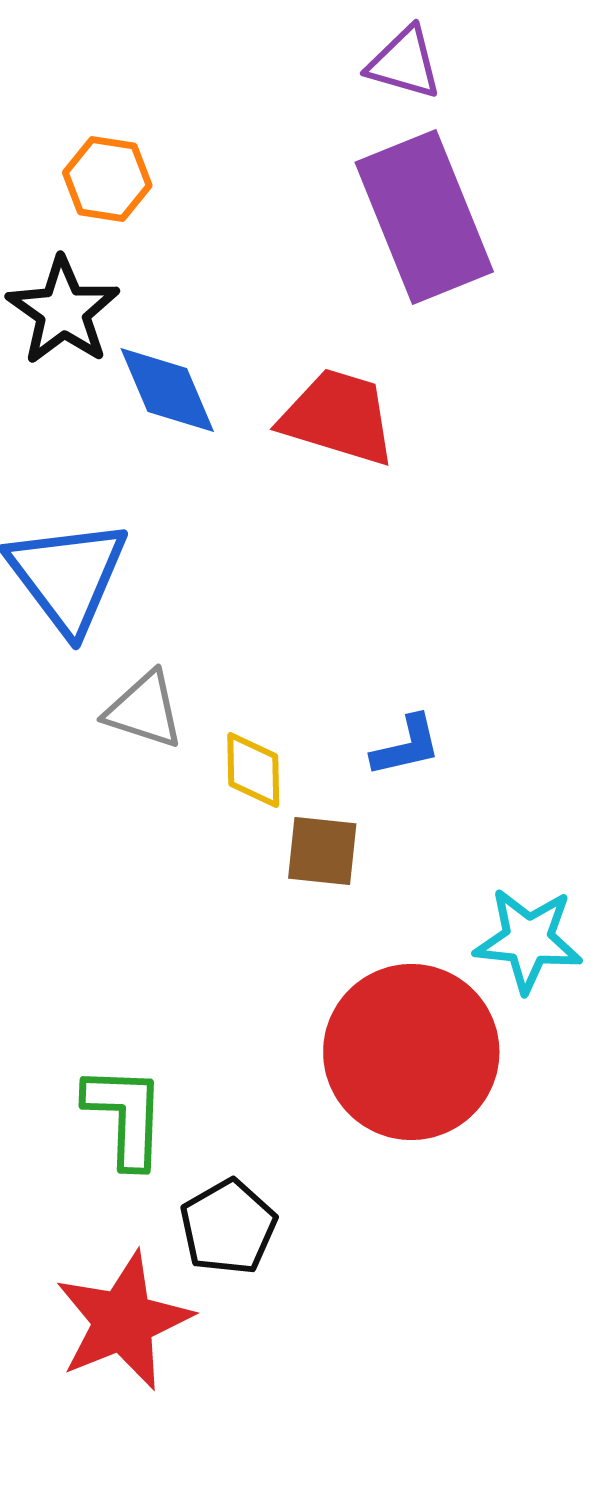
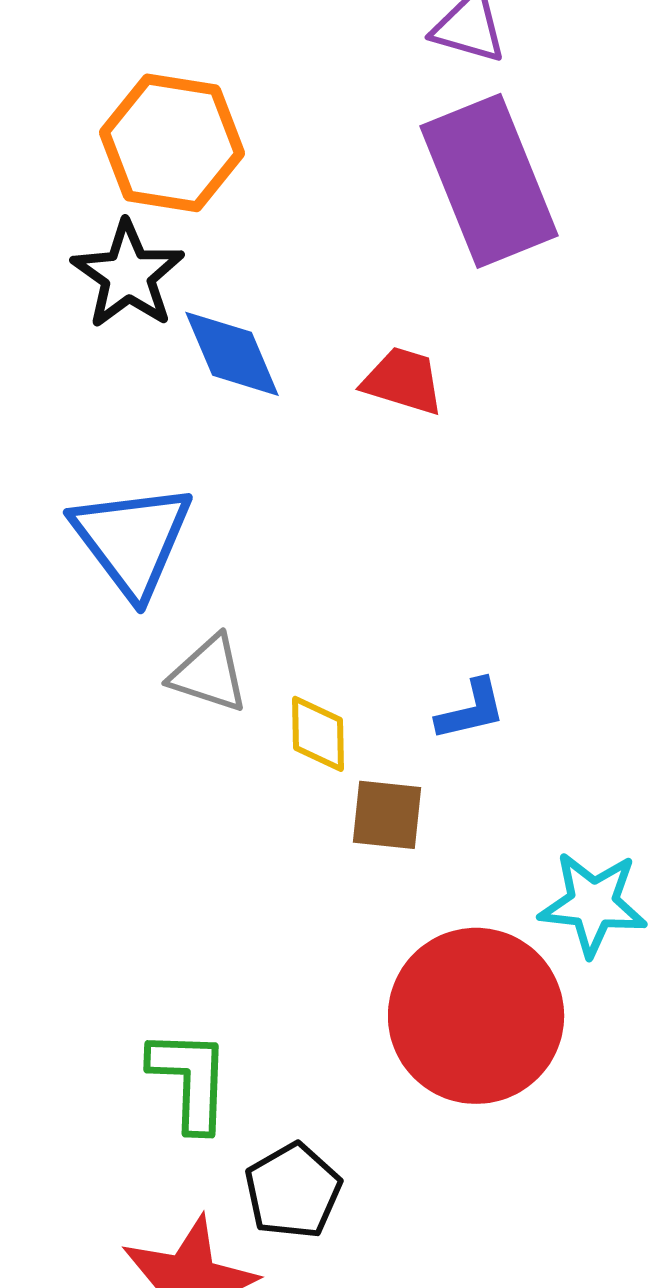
orange hexagon: (107, 179) -> (172, 143), size x1.6
red trapezoid: (338, 417) -> (403, 381), size x0.7

